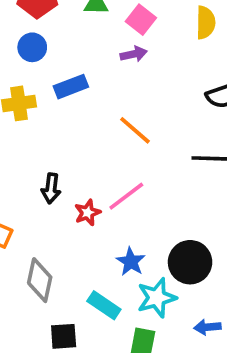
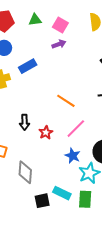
orange line: (135, 130) -> (66, 101), moved
pink line: (126, 196) -> (76, 129), moved
cyan rectangle: (104, 305) -> (62, 193), moved

